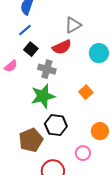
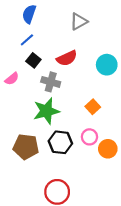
gray triangle: (73, 25) -> (79, 22), moved
brown pentagon: (31, 140) -> (26, 147), moved, turned 30
pink circle: (83, 153) -> (89, 137), moved

